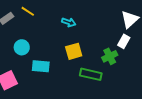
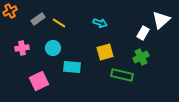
yellow line: (28, 11) -> (59, 23), moved
white rectangle: (124, 41) -> (143, 33), moved

